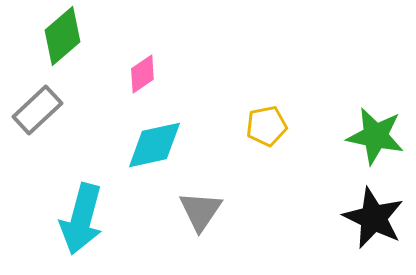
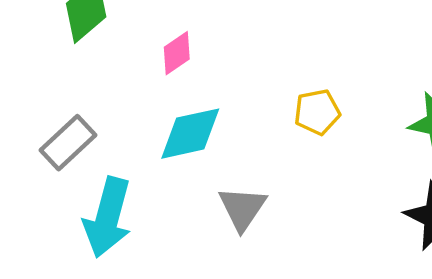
gray rectangle: (37, 110) -> (68, 143), moved

